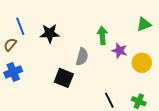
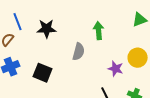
purple star: (120, 51) -> (116, 69), moved
black square: (64, 78) -> (43, 73), moved

